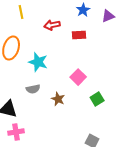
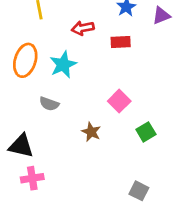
cyan star: (38, 62) -> (63, 65), moved, turned 30
gray semicircle: (33, 89) -> (49, 104), moved, turned 32

